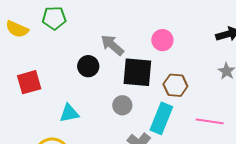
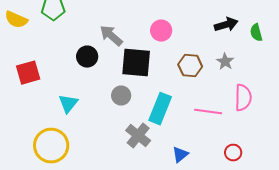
brown hexagon: (175, 85) -> (190, 66), moved
cyan triangle: (69, 113) -> (68, 104), turned -40

